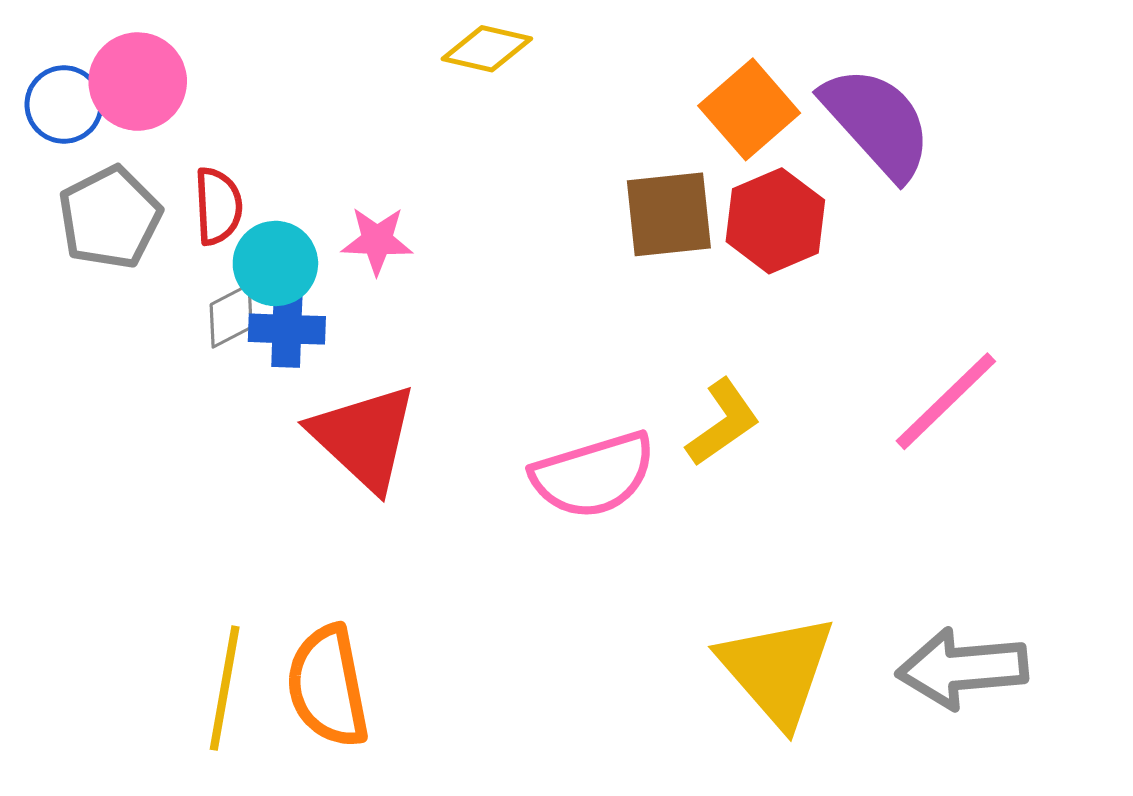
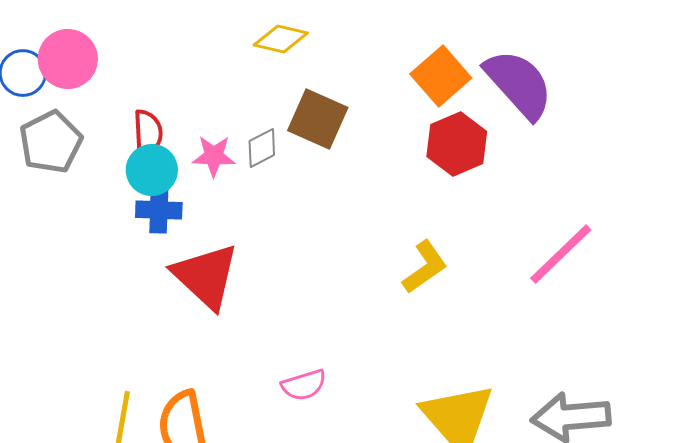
red semicircle: (218, 206) -> (148, 133), moved
brown square: (669, 214) -> (318, 119), moved, turned 30
gray diamond: (231, 316) -> (262, 148), moved
pink semicircle: (593, 475) -> (304, 385), moved, size x0.6

